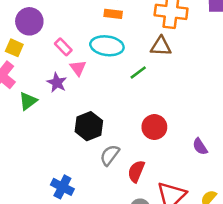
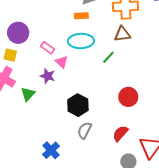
gray semicircle: (110, 155) -> (85, 130), moved
red semicircle: (136, 171) -> (120, 133), turned 30
blue cross: (62, 187) -> (51, 150), moved, turned 30

